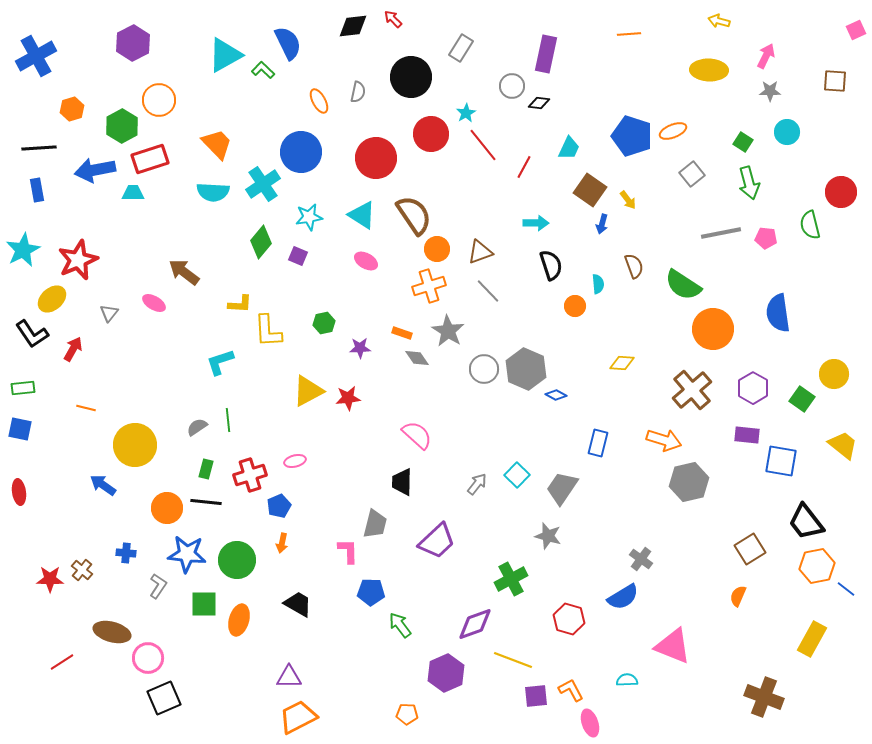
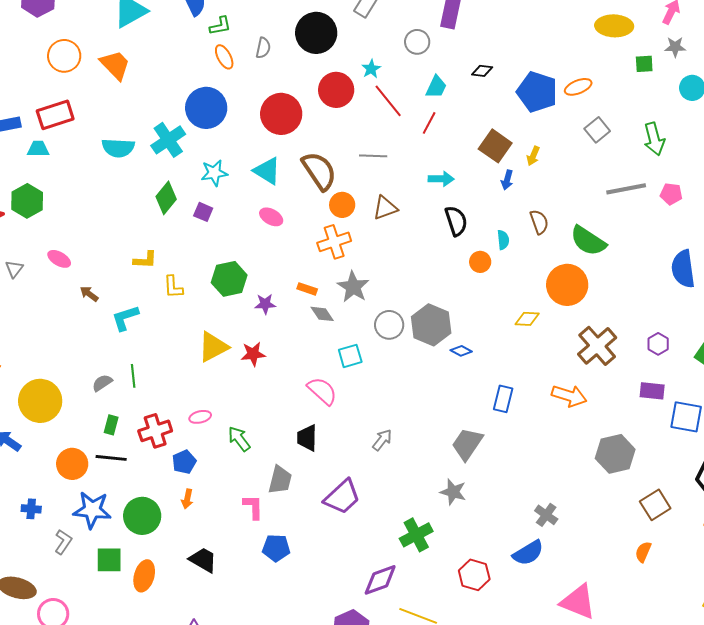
green L-shape: (263, 70) -> (220, 26), moved, turned 125
black diamond: (539, 103) -> (482, 71), moved
green hexagon: (122, 126) -> (27, 201), moved
green square: (743, 142) -> (644, 64), moved, turned -36
orange trapezoid: (217, 144) -> (115, 65), moved
cyan trapezoid: (569, 148) -> (436, 87), moved
yellow arrow: (628, 200) -> (533, 156), turned 60
brown arrow: (184, 272) -> (89, 294), moved, size x0.6
gray line: (488, 291) -> (373, 156), moved, turned -44
green hexagon: (324, 323) -> (229, 279), size x1.6
orange circle: (713, 329) -> (567, 285), moved
yellow L-shape: (268, 331) -> (173, 287), size x0.7
purple hexagon: (753, 388) -> (658, 344), size x0.7
cyan square: (517, 475) -> (350, 356), moved, turned 30
gray hexagon: (689, 482) -> (615, 454), moved
green arrow: (400, 625) -> (239, 439), moved

